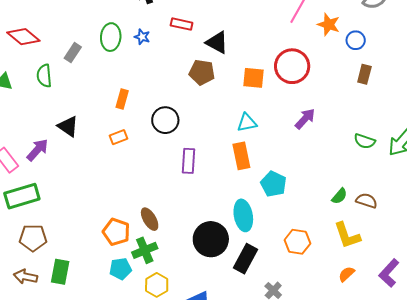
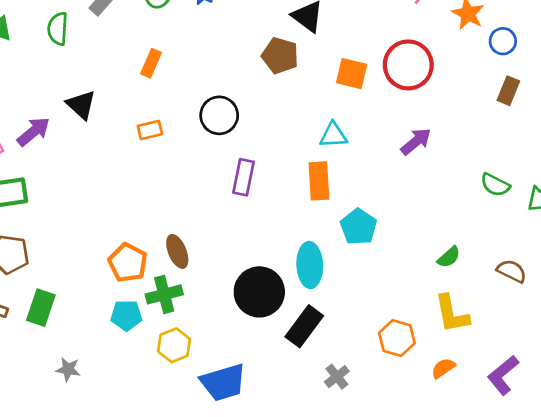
orange rectangle: (122, 99) -> (151, 63), moved
brown semicircle: (367, 201) -> (512, 271), moved
orange hexagon: (297, 242) -> (397, 338), moved

